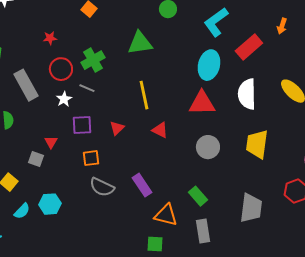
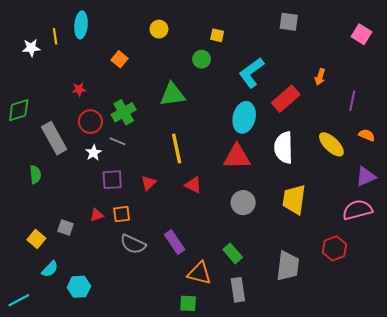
red triangle: (51, 142) -> (97, 215), moved, turned 40
gray square: (36, 159) -> (65, 228), moved
cyan hexagon: (50, 204) -> (79, 287), moved

